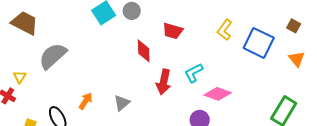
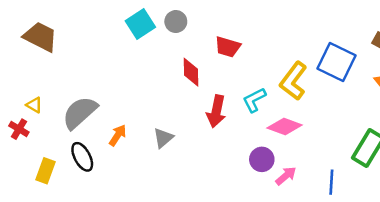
yellow L-shape: (225, 30) -> (293, 81), moved, size x1.4
gray semicircle: (53, 56) -> (80, 113), moved
yellow triangle: (20, 77) -> (34, 105), turned -32

